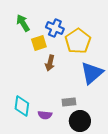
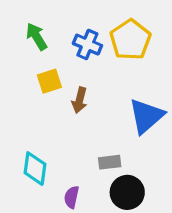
yellow pentagon: (78, 41) -> (130, 40), moved
yellow square: (39, 43) -> (49, 81), moved
purple semicircle: (45, 115) -> (72, 197), moved, turned 96

